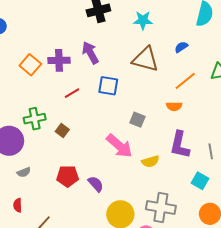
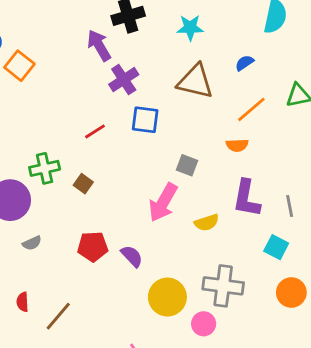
purple arrow: (90, 53) -> (99, 45), moved
purple cross: (59, 60) -> (124, 80), moved, turned -30
orange square: (30, 65) -> (19, 66), moved
pink arrow: (119, 146) -> (163, 202), turned 80
red semicircle: (18, 205) -> (23, 302), moved

